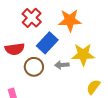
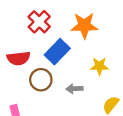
yellow star: (83, 55) -> (99, 66), size x0.7
gray arrow: (62, 65) -> (74, 89), moved

